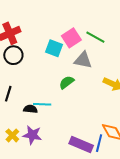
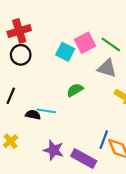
gray triangle: (83, 60) -> (107, 68), moved
purple star: (32, 135) -> (54, 150), moved
blue line: (99, 143) -> (104, 140), moved

